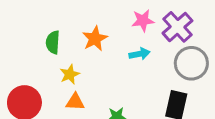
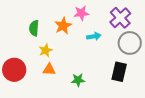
pink star: (143, 21) -> (81, 13), moved

